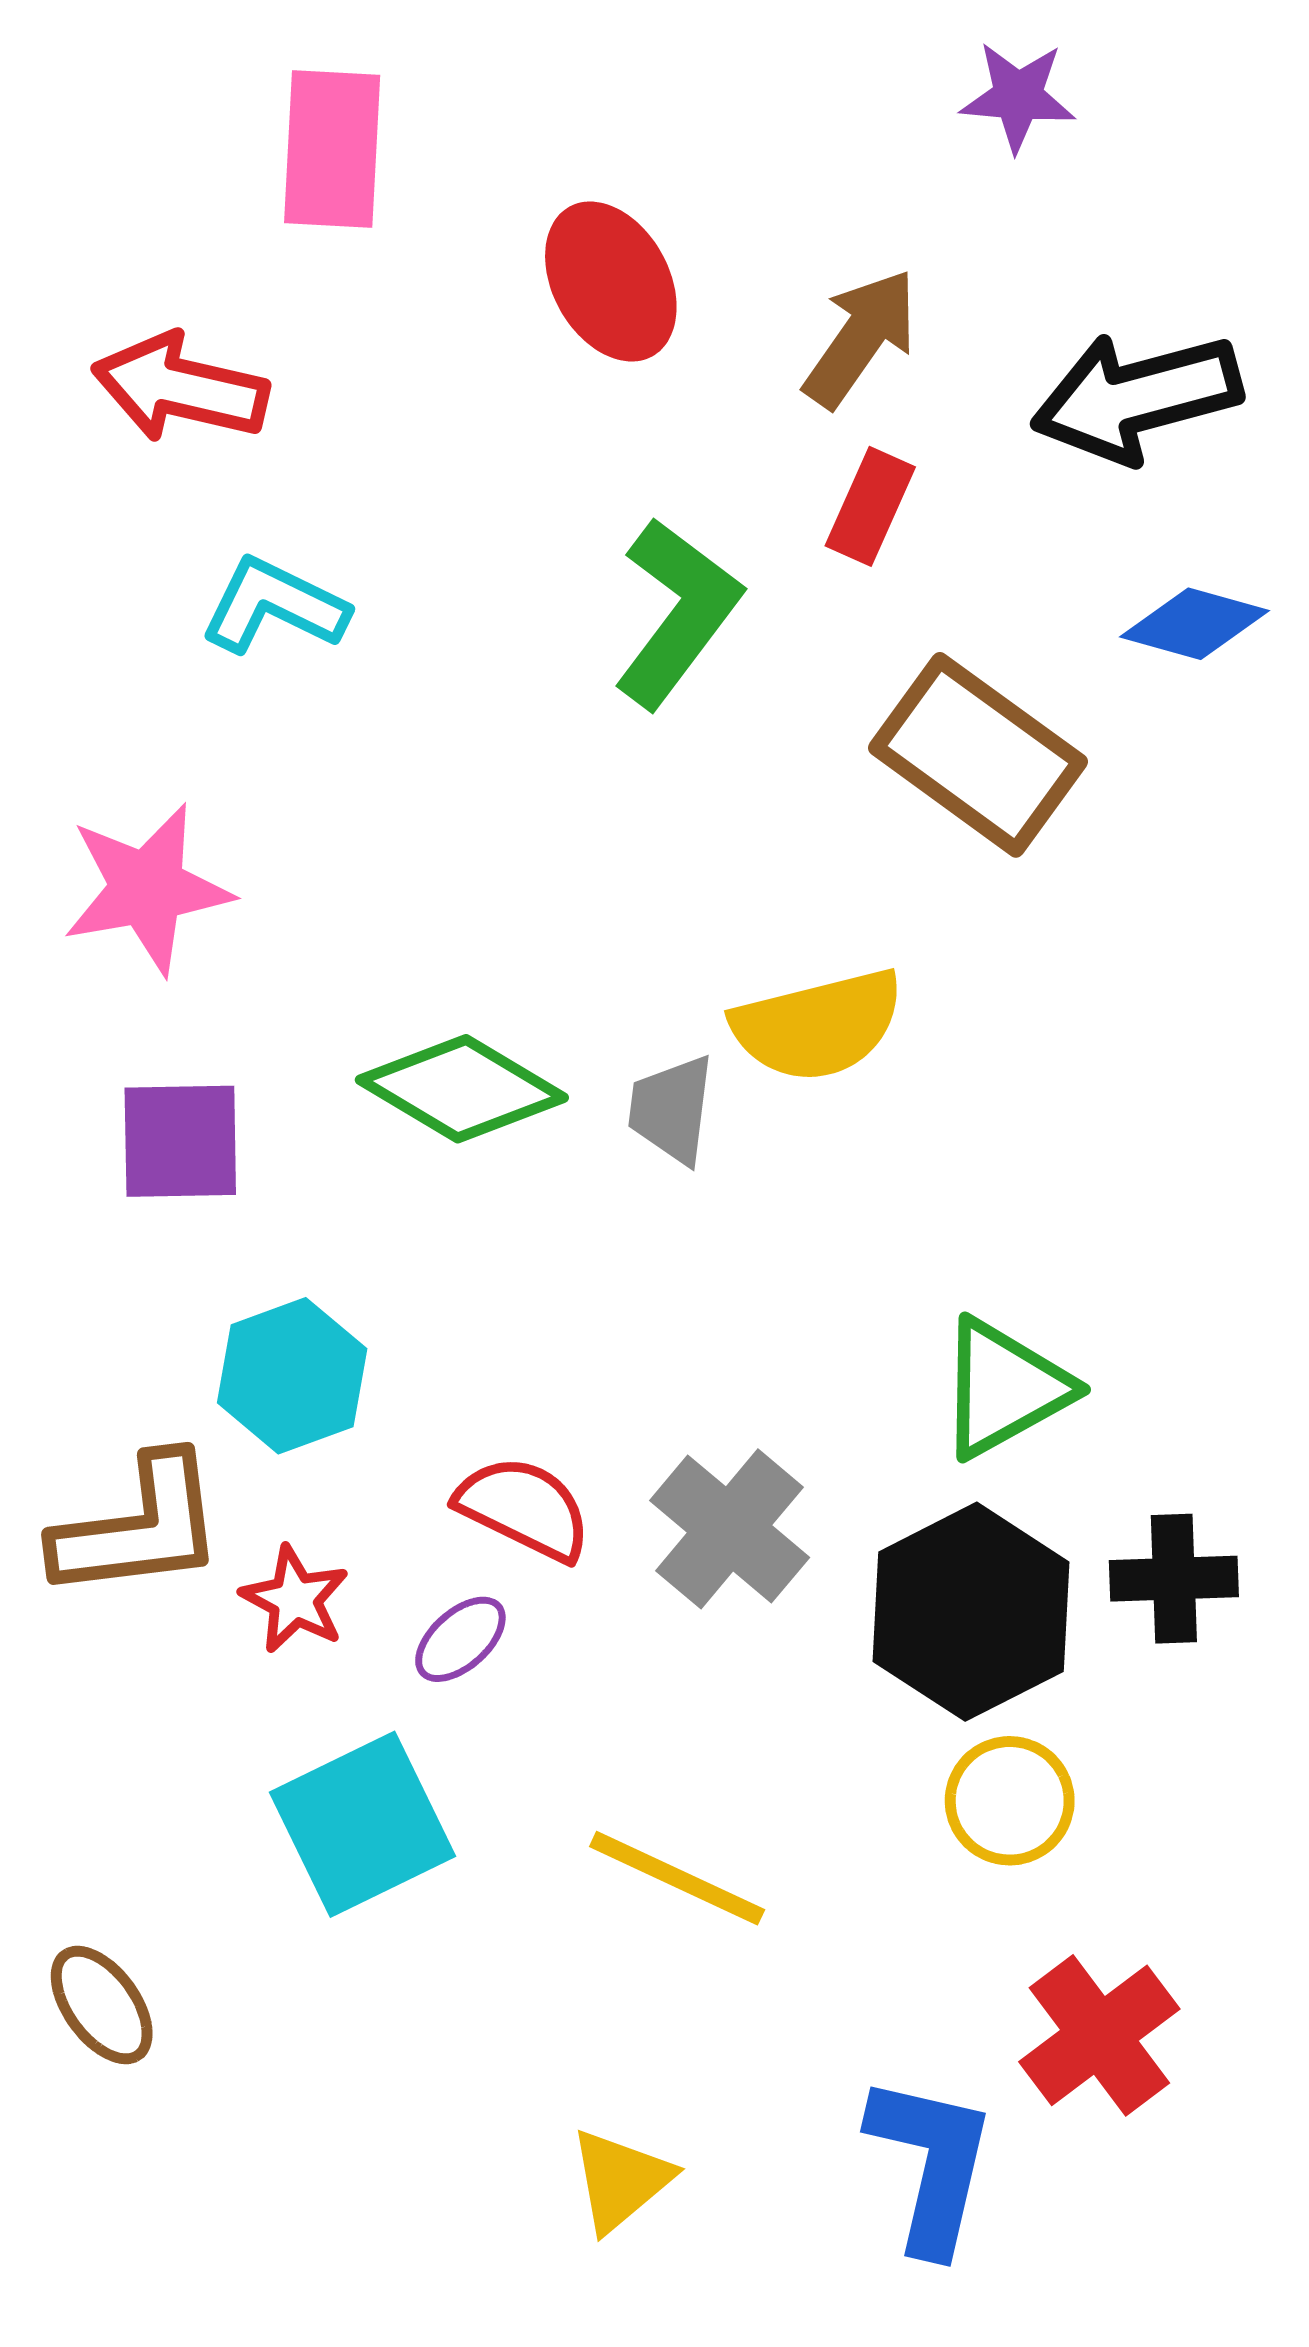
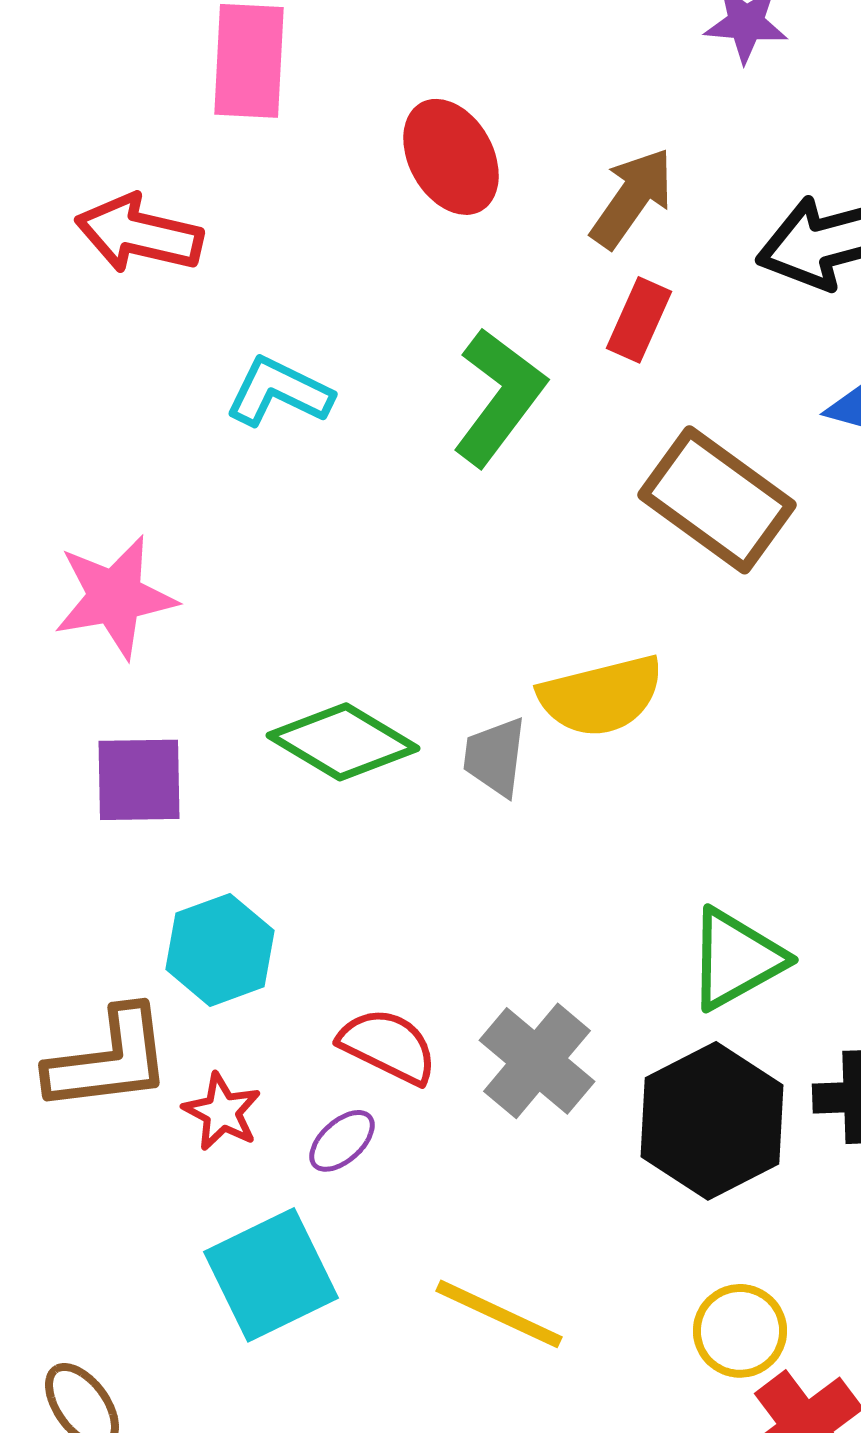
cyan L-shape: (274, 606) -> (279, 392), moved
yellow circle: (1010, 1801) -> (740, 1331), moved

